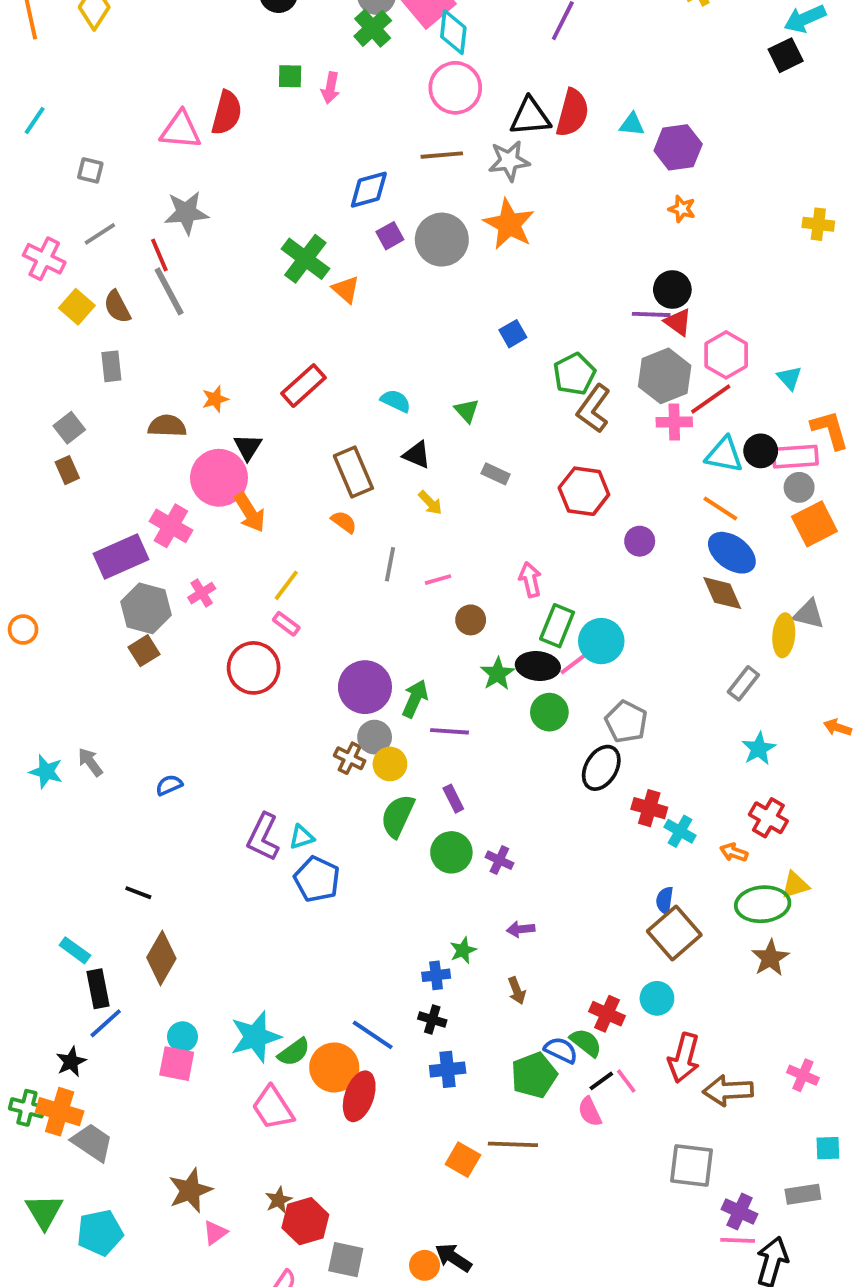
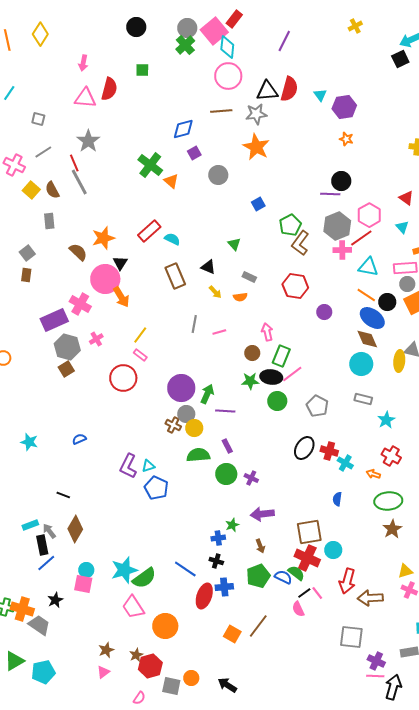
pink arrow: (330, 88) -> (83, 63), moved
cyan triangle: (632, 124) -> (320, 95), turned 48
gray star: (186, 213) -> (88, 141), turned -30
gray circle: (442, 240) -> (218, 175), moved, size x0.7
red triangle: (678, 322) -> (406, 198), moved
orange star: (215, 399) -> (103, 238), size x1.6
cyan semicircle: (396, 401) -> (172, 239), moved
brown semicircle: (167, 426) -> (78, 252), turned 42
black circle: (761, 451) -> (387, 302), moved
brown rectangle: (67, 470) -> (26, 275), turned 32
orange semicircle: (344, 522) -> (240, 297), moved, turned 136
brown circle: (471, 620) -> (252, 353), moved
cyan circle: (601, 641) -> (361, 364), moved
green star: (498, 674) -> (250, 381), turned 30
gray rectangle: (743, 683) -> (363, 399), moved, turned 66
gray arrow: (90, 762) -> (49, 531), moved
black ellipse: (601, 768) -> (304, 448), moved
cyan star: (46, 772) -> (29, 442), moved
green semicircle: (398, 816) -> (198, 455), turned 60
yellow triangle: (795, 885) -> (405, 571), moved
purple arrow: (521, 929) -> (262, 514), size x1.6
brown square: (674, 933) -> (309, 532), moved, turned 32
cyan rectangle: (75, 950) -> (30, 525), turned -56
red cross: (607, 1014) -> (307, 558), size x1.4
green semicircle: (294, 1052) -> (144, 578), size x1.4
black star: (71, 1062) -> (55, 600), moved
orange circle: (334, 1067) -> (165, 626), moved
green pentagon: (534, 1075) -> (258, 576), moved
red ellipse: (359, 1096) -> (204, 596), moved
brown line: (513, 1144) -> (258, 626), turned -55
brown star: (190, 1190) -> (106, 650), moved, size x0.7
green triangle: (44, 1212) -> (14, 661), turned 30
orange circle: (425, 1265) -> (191, 678), moved

